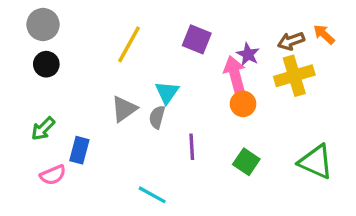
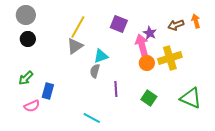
orange arrow: (324, 34) -> (196, 21), turned 32
yellow cross: (294, 76) -> (170, 58), moved
cyan triangle: (167, 92) -> (101, 56), turned 35
gray triangle: (124, 109) -> (75, 46), moved

